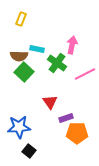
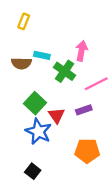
green square: (24, 72) -> (35, 103), moved
purple rectangle: (66, 118) -> (84, 110), moved
blue star: (19, 127) -> (38, 131), moved, turned 30

